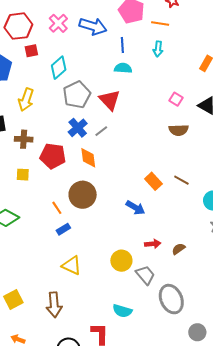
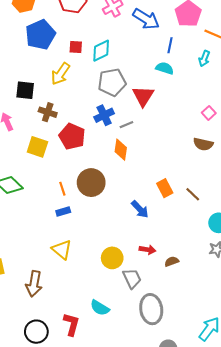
red square: (31, 51) -> (76, 47), moved
orange diamond: (88, 158) -> (121, 150), moved
yellow square: (23, 175) -> (37, 147), size x1.5

